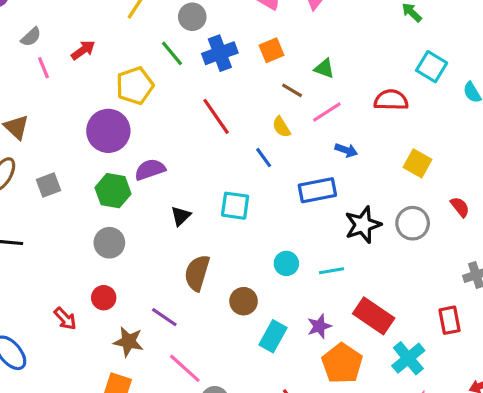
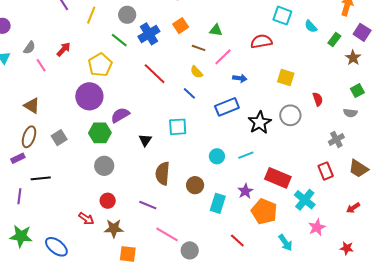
red semicircle: (460, 207) -> (318, 99), turned 32
brown star: (128, 342) -> (114, 228), moved

